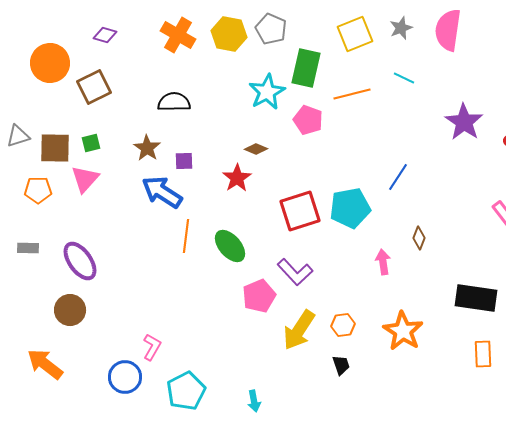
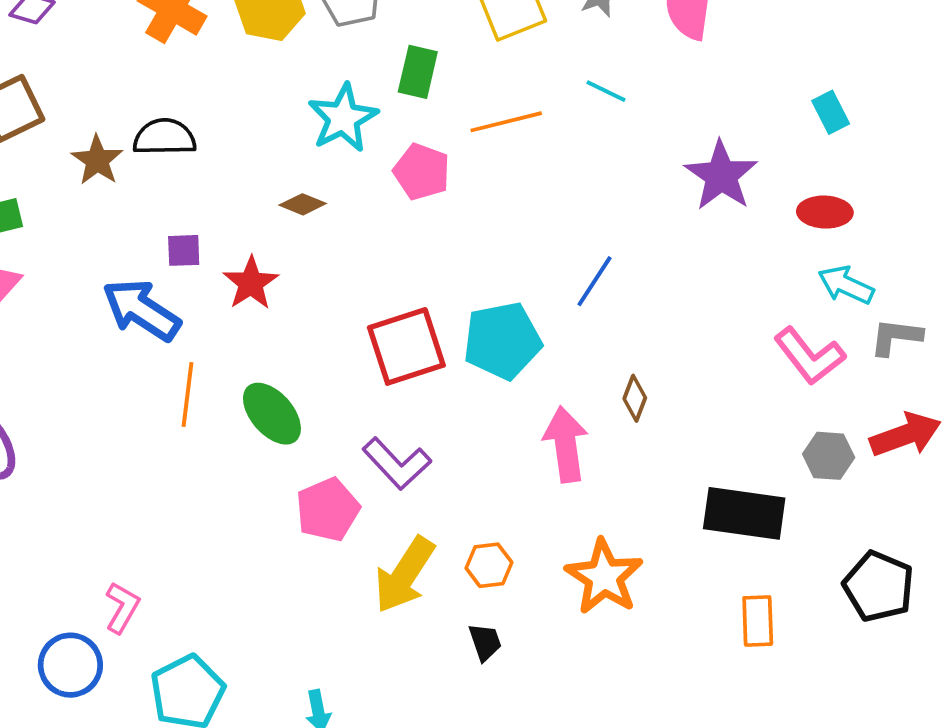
green rectangle: (306, 68) -> (418, 72), size x0.7
brown star: (147, 148) -> (97, 160), moved
brown diamond: (256, 149) -> (303, 204), moved
red star: (237, 178) -> (251, 283), moved
pink arrow: (383, 262) -> (566, 444), size x1.5

